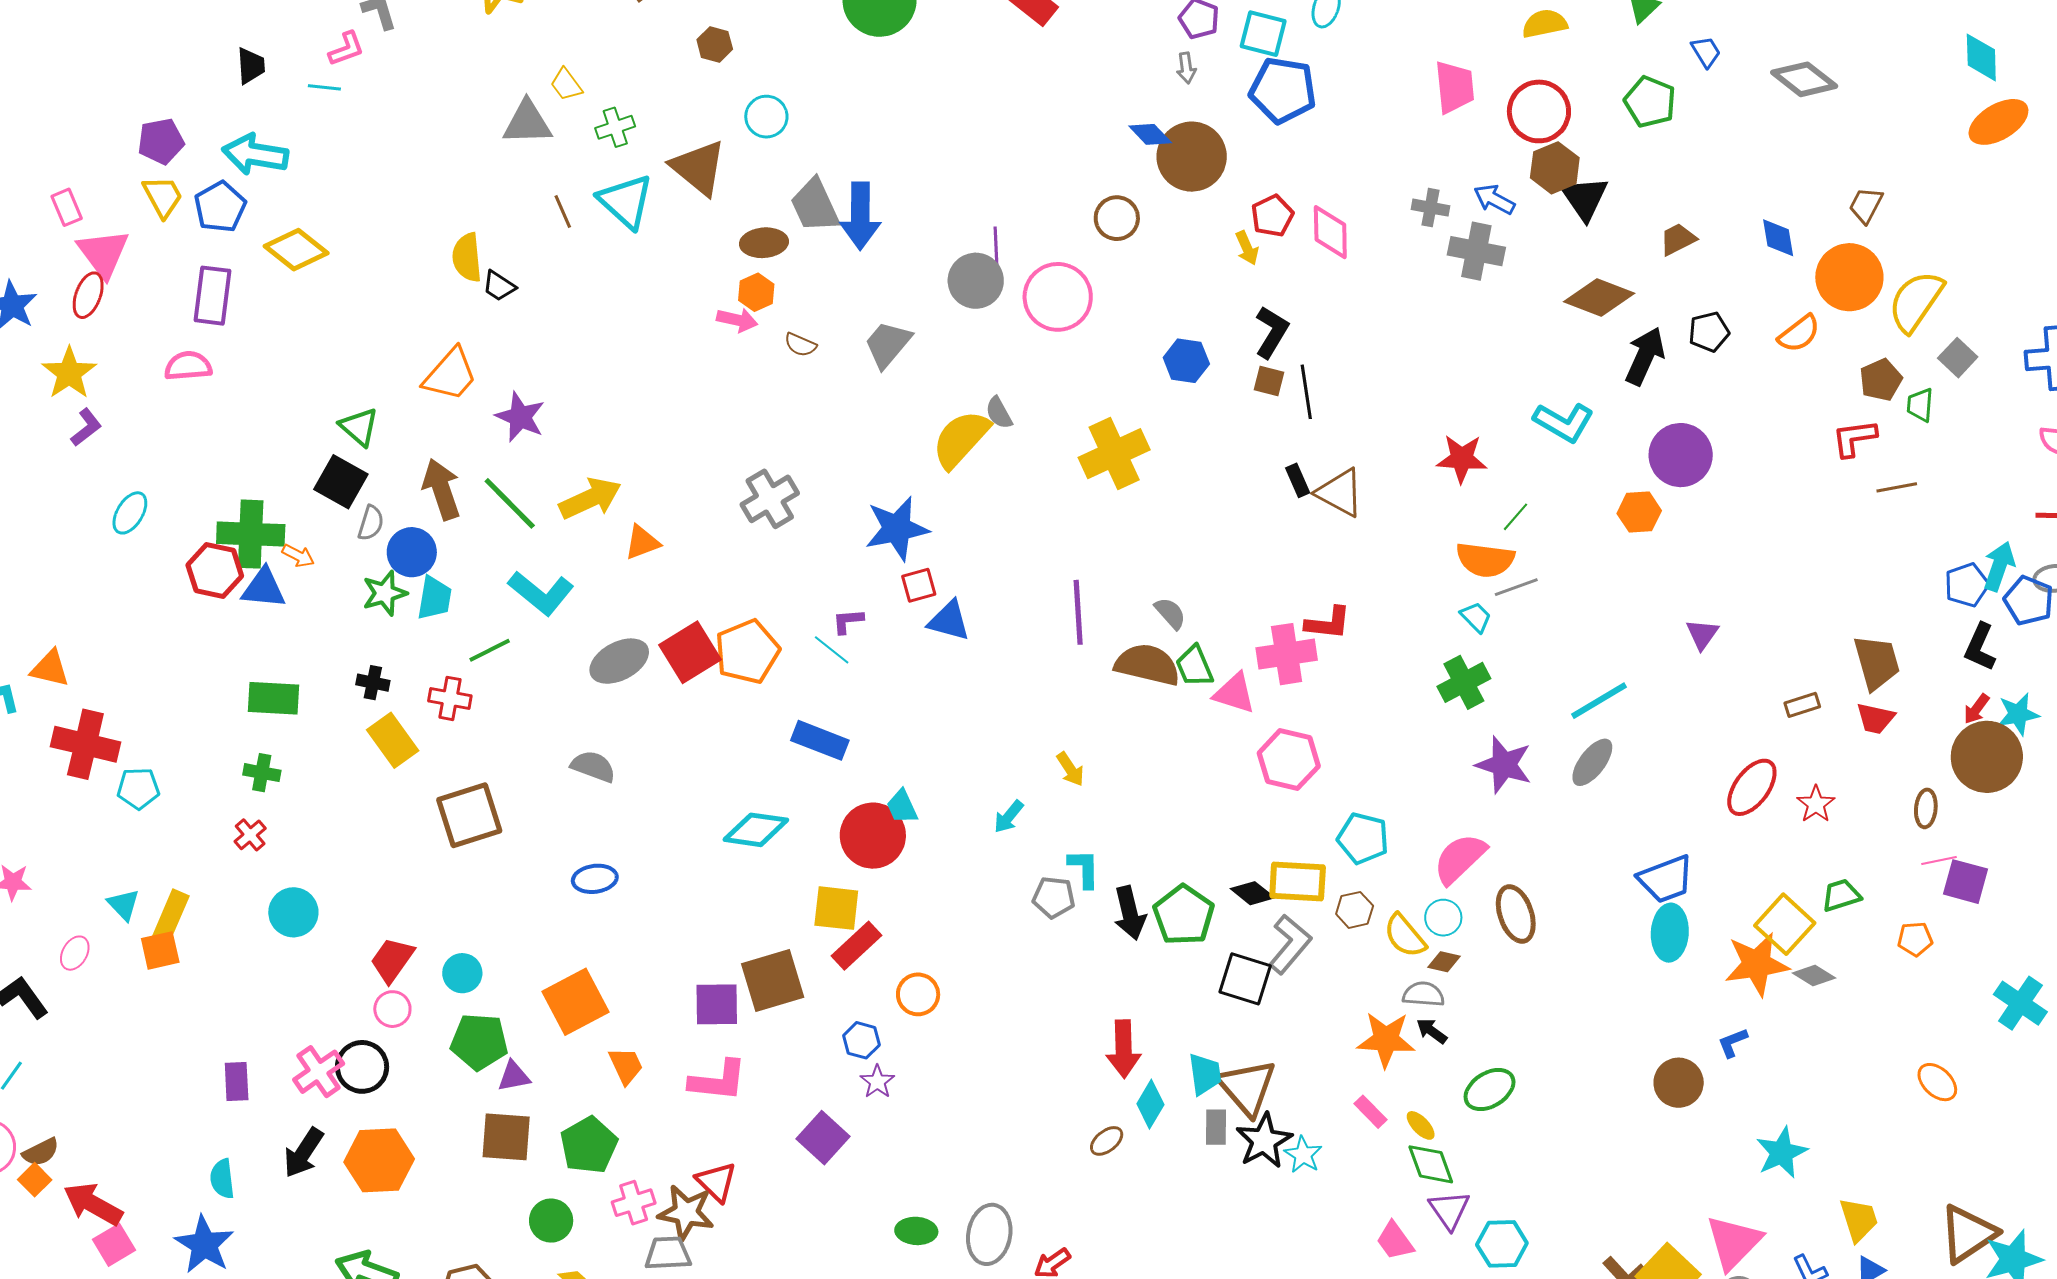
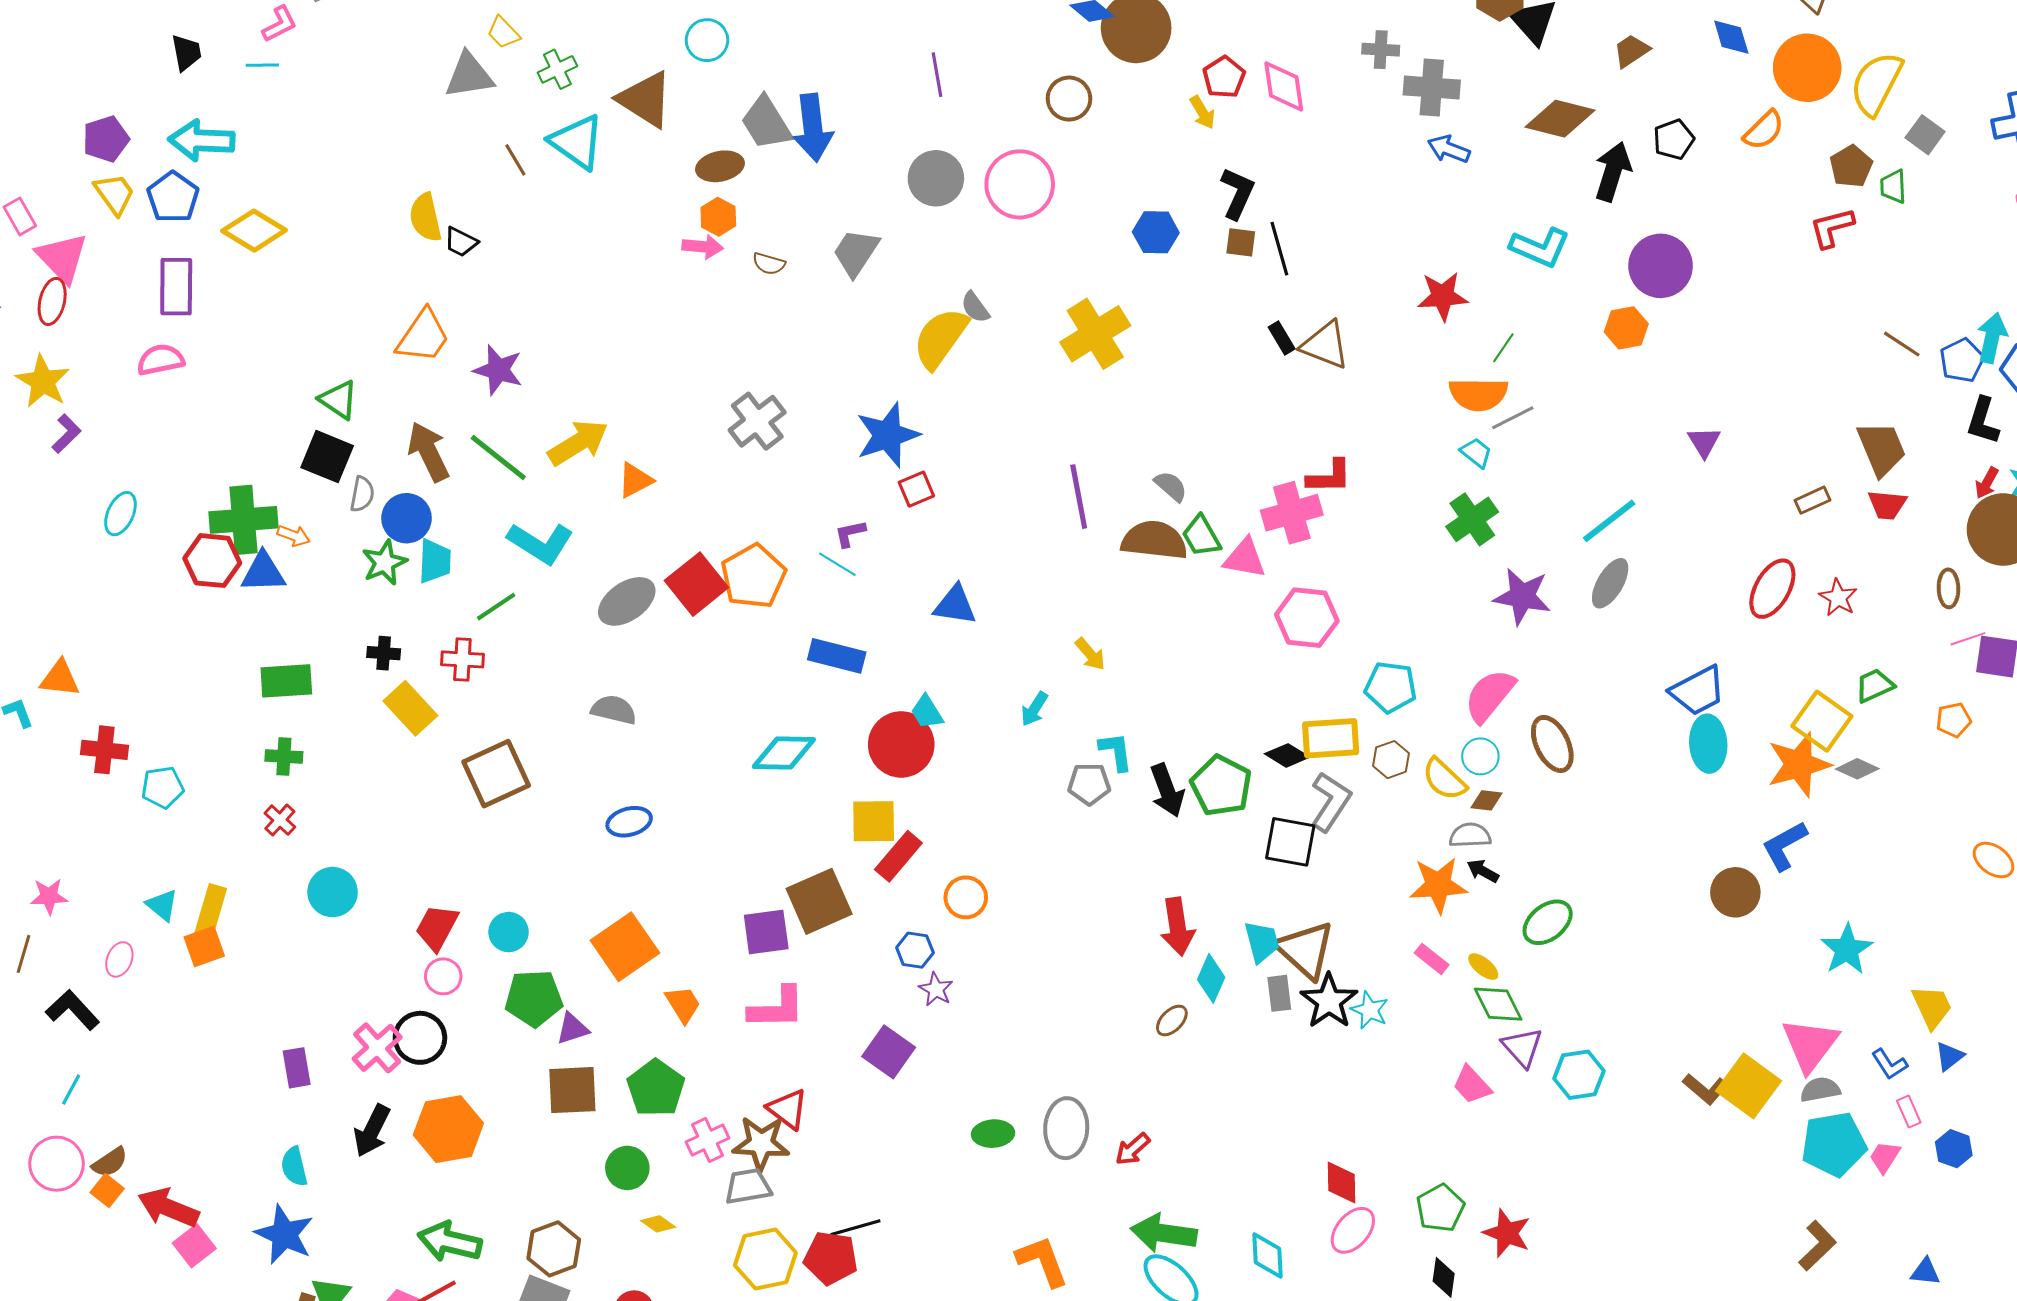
blue arrow: (1494, 199) -> (1449, 149), moved
purple line: (996, 249) -> (937, 75), moved
brown line: (1897, 487) -> (1902, 344), moved, turned 51
blue triangle: (949, 621) -> (955, 605), moved
red cross: (85, 744) -> (104, 750), size x0.7
blue L-shape: (1733, 1043) -> (1784, 846), size x1.6

